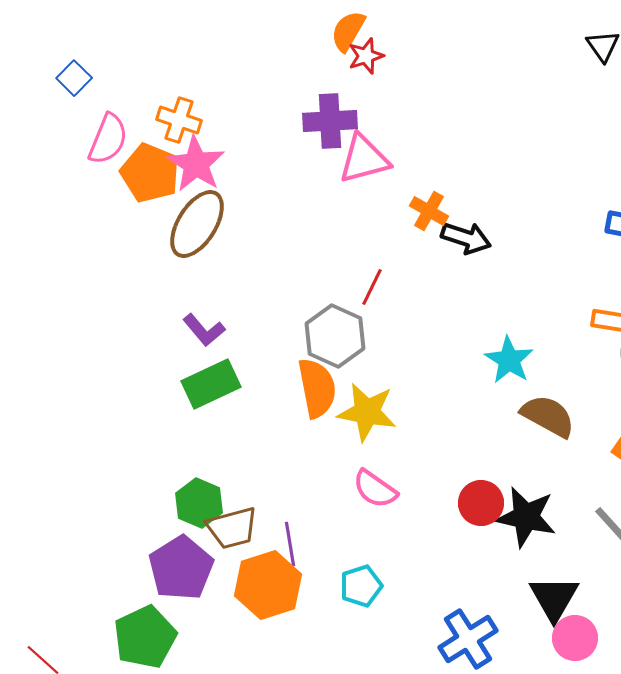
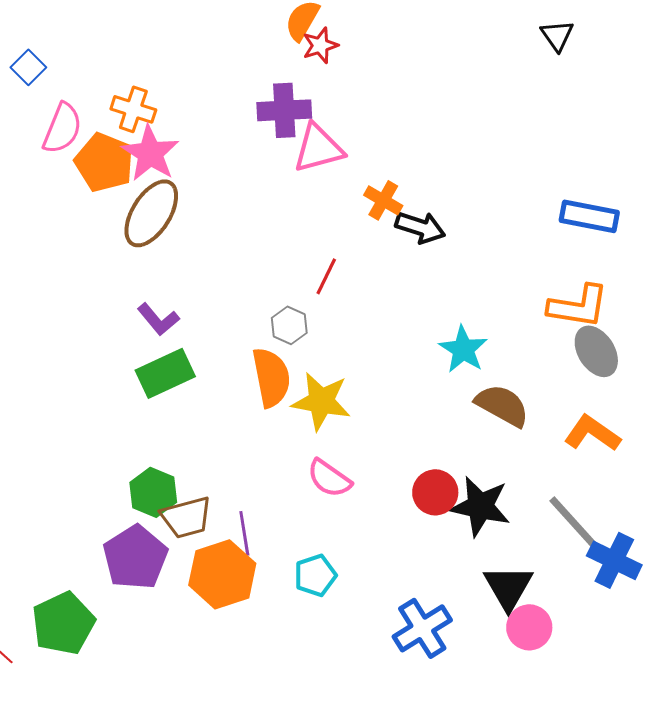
gray hexagon: (335, 336) -> (289, 325), size x0.6
green pentagon: (145, 637) -> (63, 623), moved

